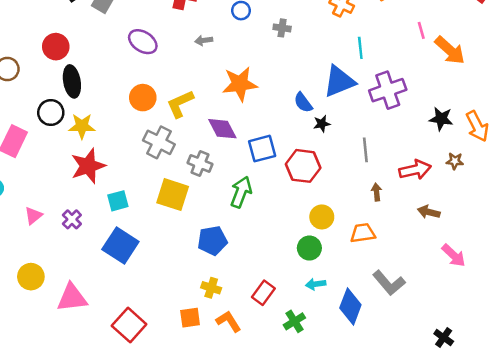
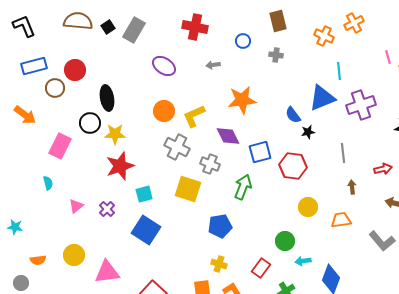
red circle: (56, 47) -> (75, 70), moved
red arrow: (415, 170) -> (383, 169), size x0.7
green circle: (309, 248) -> (285, 241), moved
gray L-shape: (389, 283) -> (382, 241), moved

